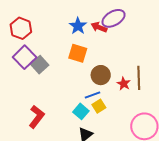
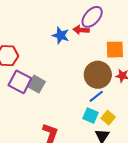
orange square: (78, 53) -> (115, 50), moved
brown circle: (101, 75) -> (98, 75), size x1.4
yellow square: (99, 106) -> (108, 118), moved

